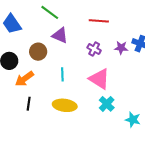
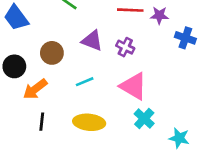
purple triangle: (60, 35) -> (92, 41), moved
purple star: (121, 48) -> (159, 15), moved
cyan line: (62, 74) -> (85, 82), turned 72

